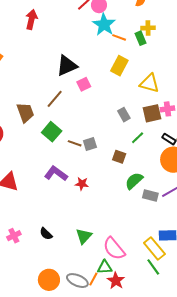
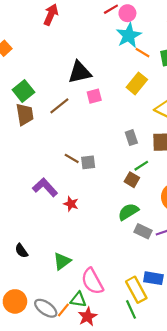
green square: (52, 132) -> (23, 91), moved
brown square: (119, 157) -> (132, 180), moved

